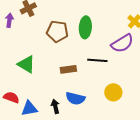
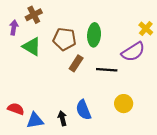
green triangle: (26, 64) -> (32, 46), moved
brown rectangle: (68, 69) -> (76, 63), moved, turned -49
blue semicircle: (75, 98) -> (83, 110), turned 54

